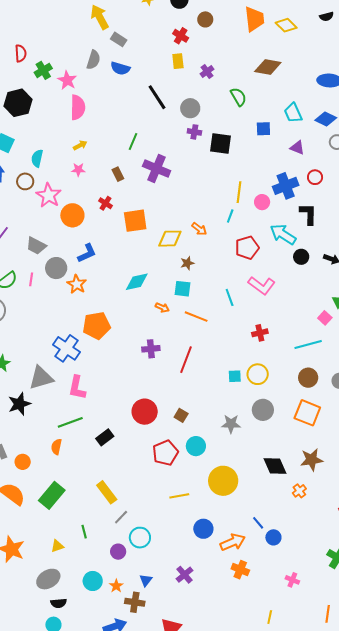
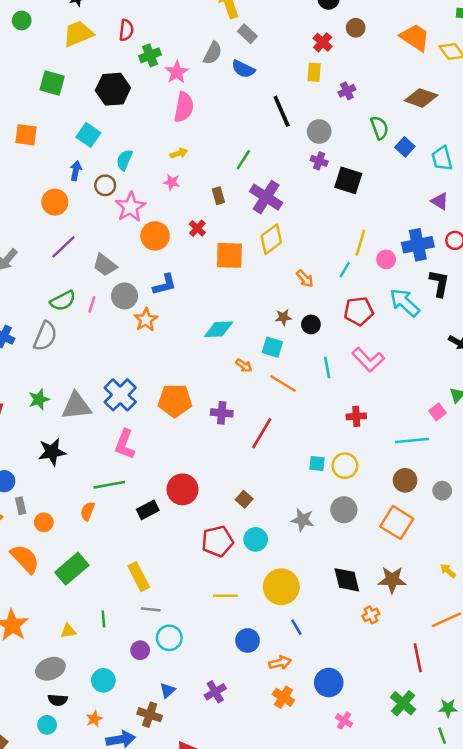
orange trapezoid: (254, 19) -> (415, 37), turned -60
blue square: (263, 129) -> (405, 147), moved, turned 35
yellow diamond: (170, 239) -> (271, 239), moved, turned -45
black circle: (301, 257) -> (311, 324), moved
orange pentagon: (97, 326) -> (175, 401), moved
gray triangle: (41, 378) -> (76, 406), moved
red circle: (145, 412) -> (182, 489), moved
gray line: (121, 517) -> (151, 609), turned 42
blue line: (258, 523) -> (296, 627), moved
blue circle: (273, 537) -> (329, 683), moved, size x1.5
orange arrow: (233, 542) -> (280, 663), size x0.7
orange star: (116, 586) -> (94, 719), moved

